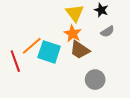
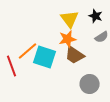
orange star: (73, 34) -> (68, 39), turned 30

